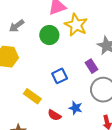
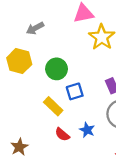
green circle: (49, 35) -> (57, 69), moved
yellow rectangle: (32, 96) -> (53, 106), moved

